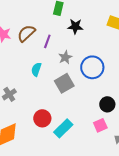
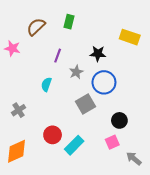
black star: (75, 26) -> (98, 54), moved
brown semicircle: (26, 33) -> (36, 27), moved
gray square: (64, 83) -> (85, 104), moved

